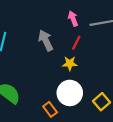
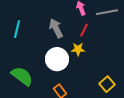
white circle: (70, 93) -> (57, 59), moved

